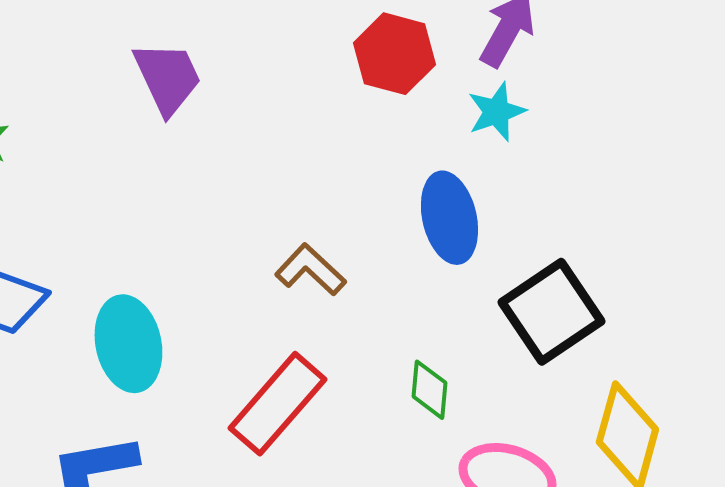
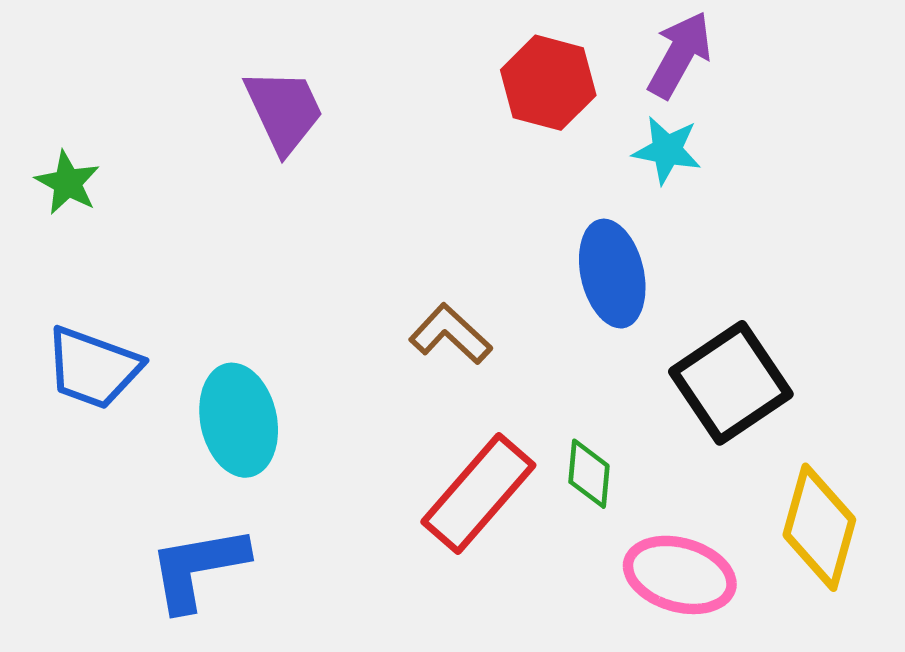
cyan star: (496, 112) -> (667, 150), turned 30
red rectangle: (277, 404) -> (478, 493), moved

